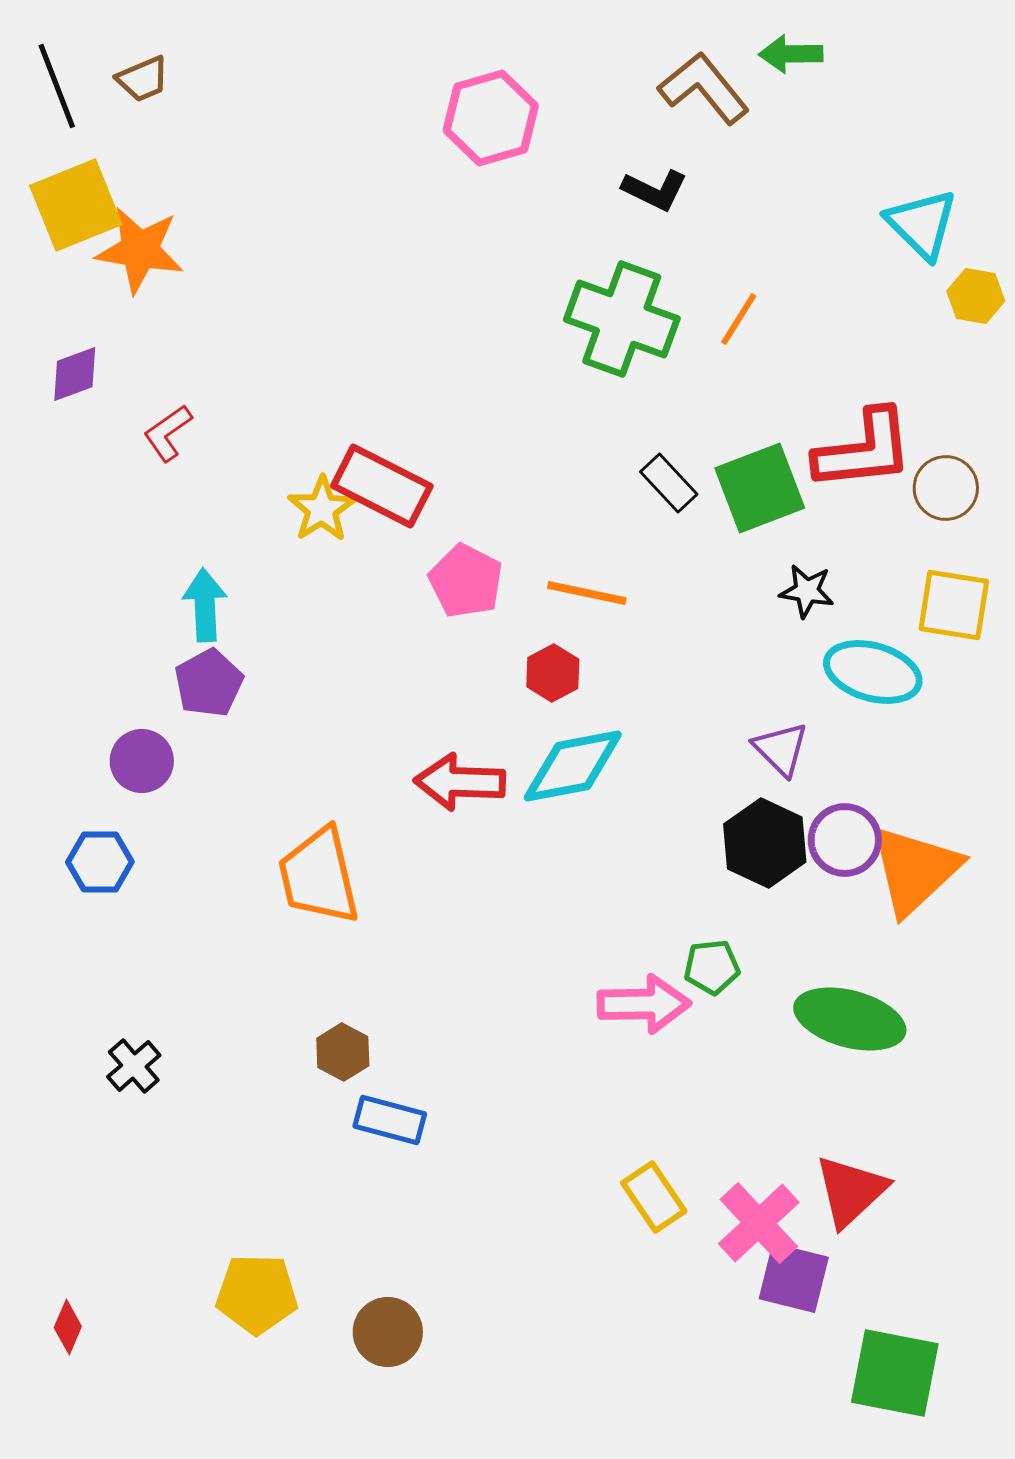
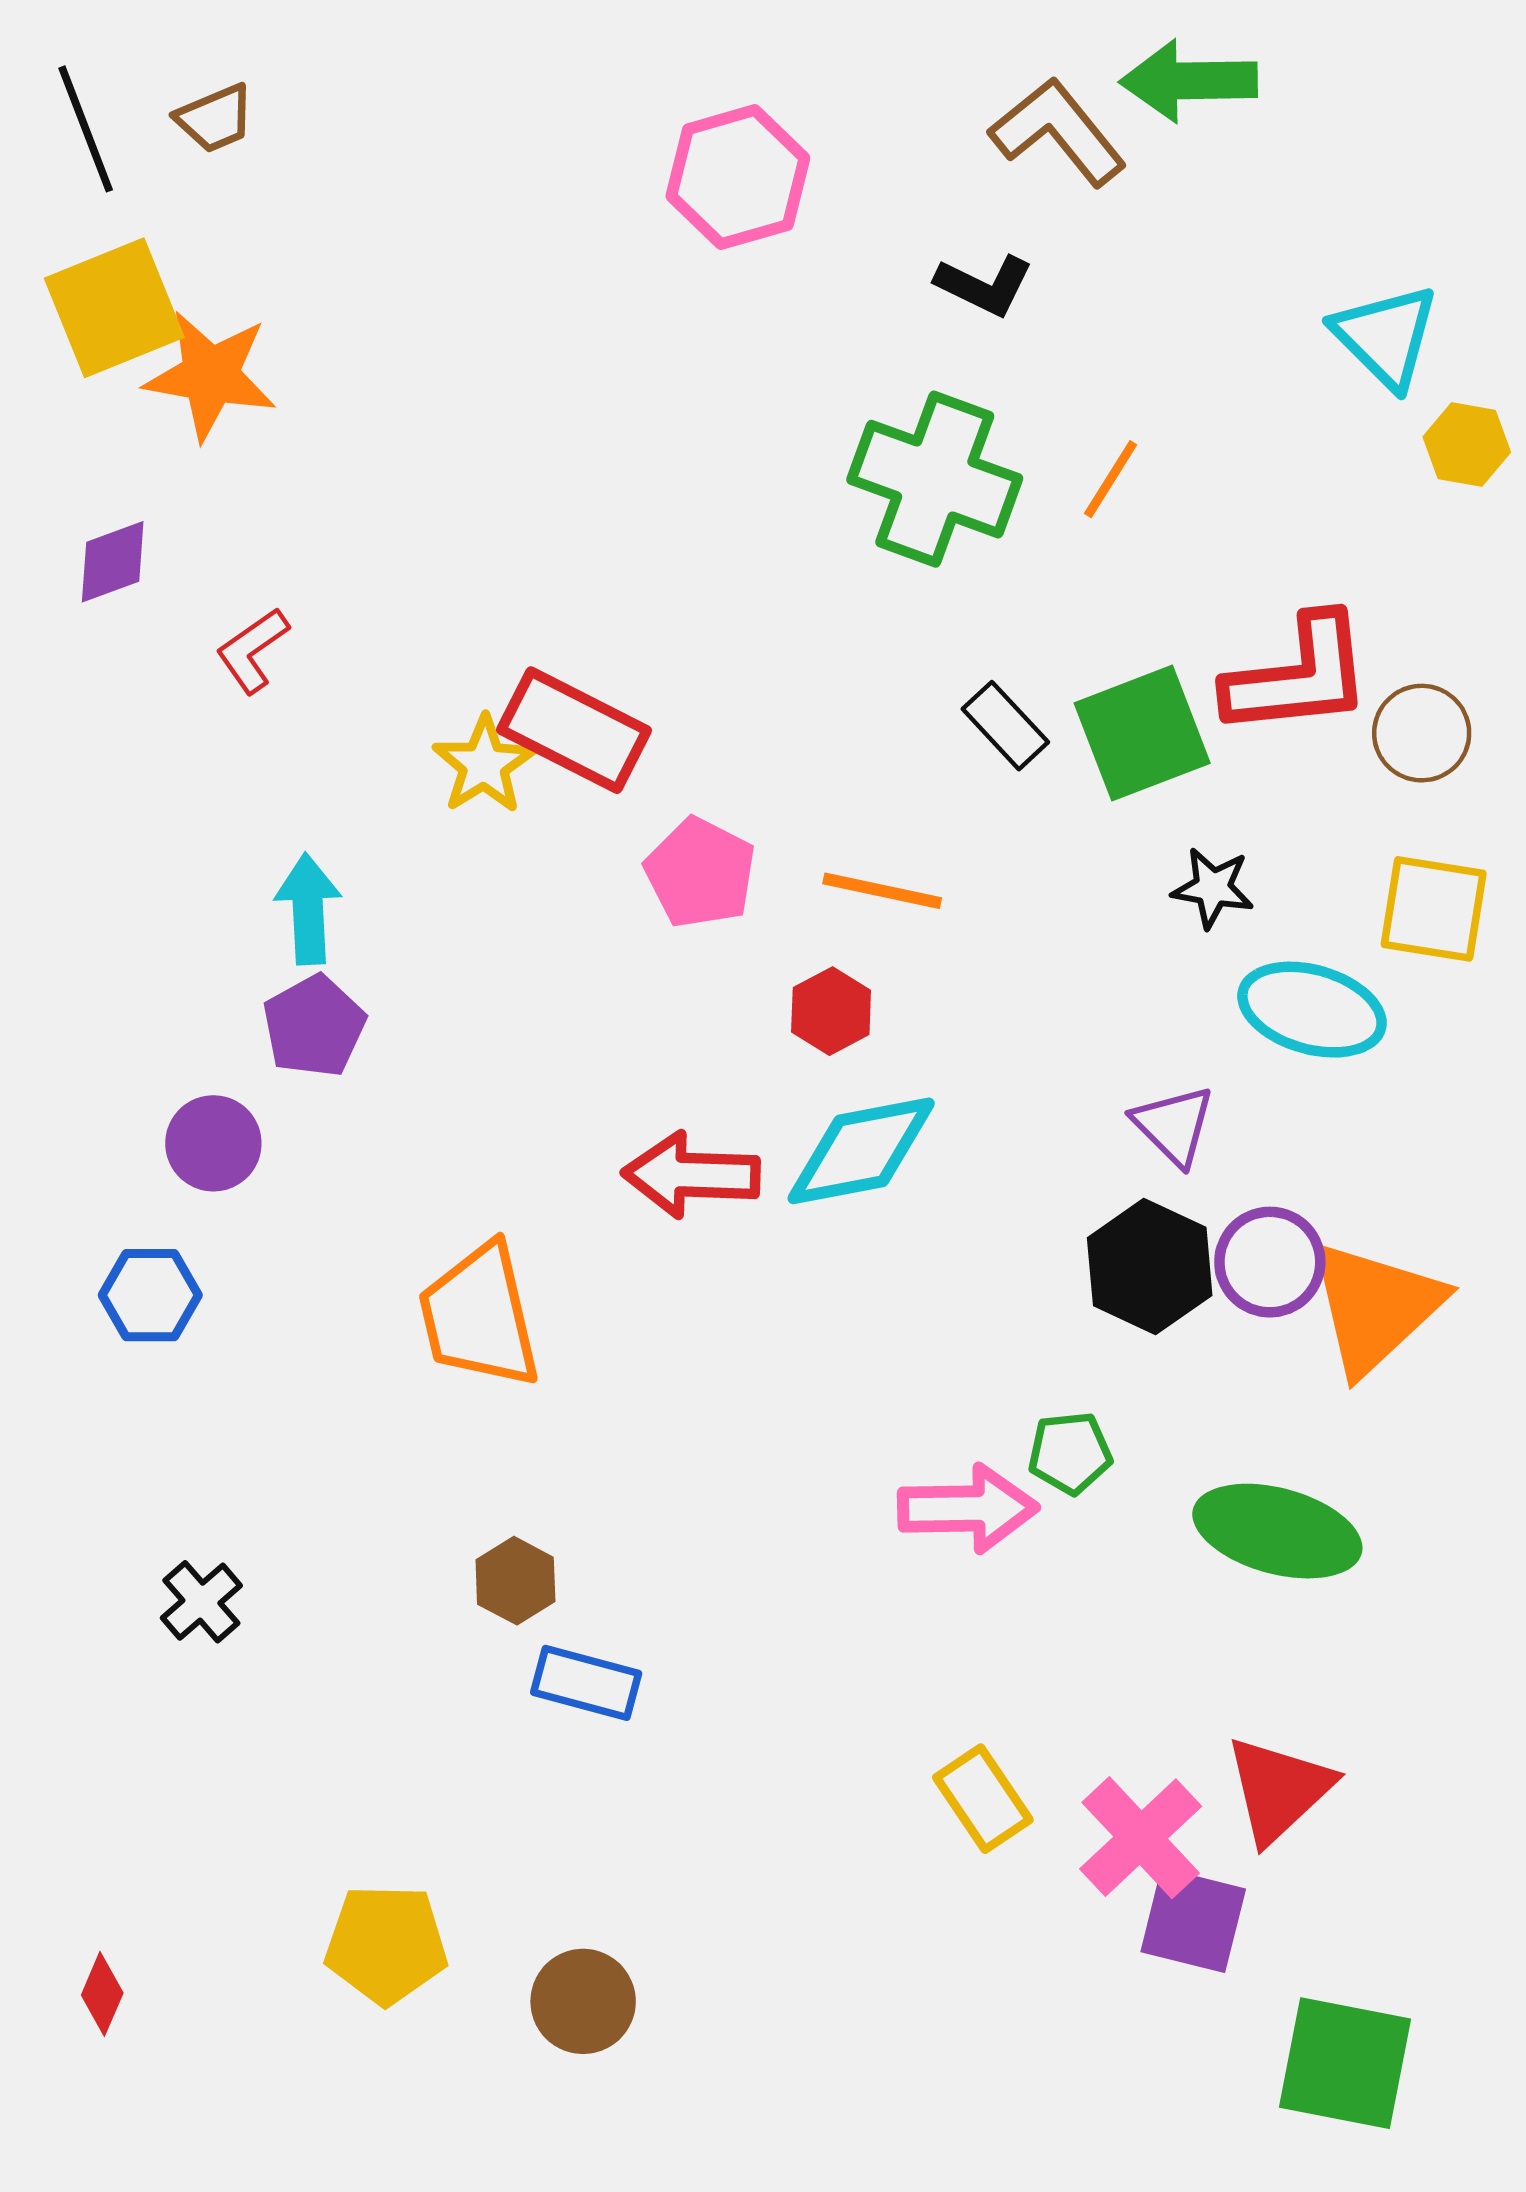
green arrow: (791, 54) -> (1189, 81), size x1.4

